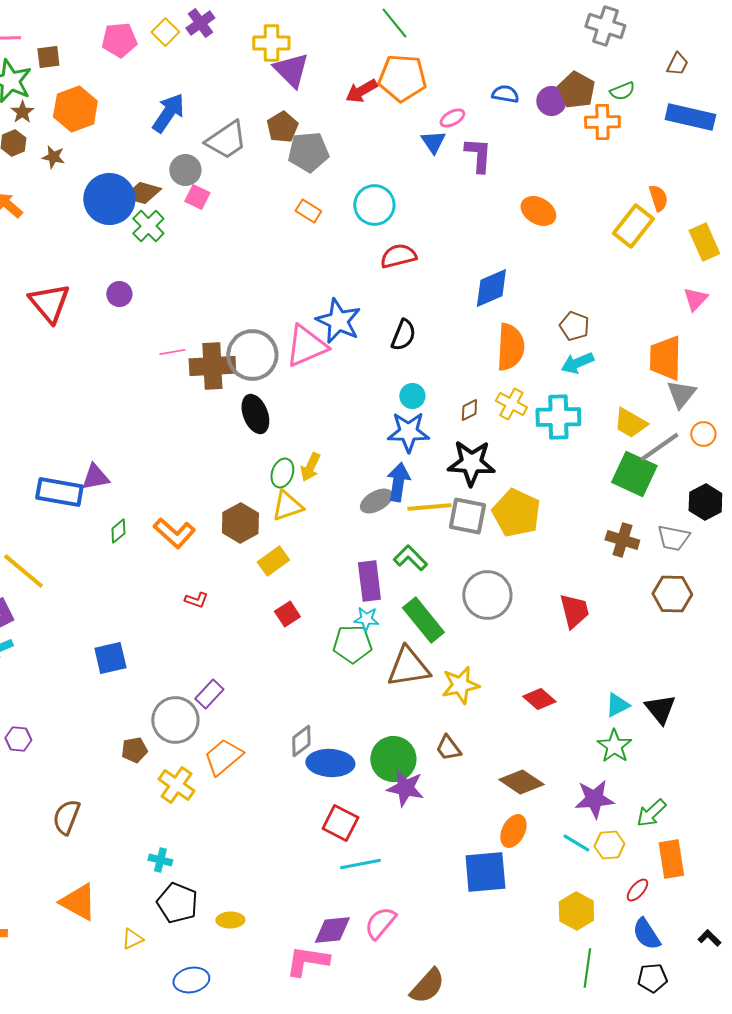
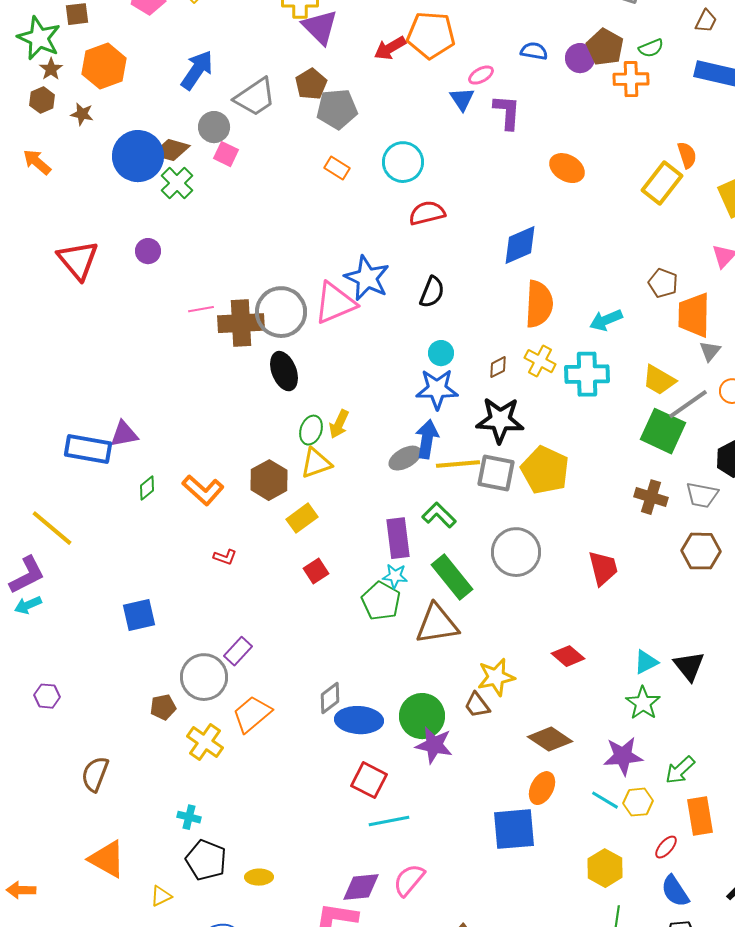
brown pentagon: (574, 326) -> (663, 283), moved
gray triangle: (681, 394) -> (710, 351), size x0.7
green pentagon: (352, 644) -> (381, 601), turned 30
yellow star: (460, 685) -> (496, 677), moved

